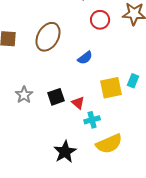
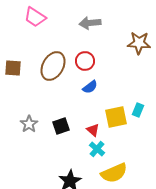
red circle: (100, 20) -> (85, 61), moved
red triangle: (78, 103) -> (93, 130), moved
cyan cross: (92, 120) -> (97, 149), turned -35

